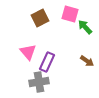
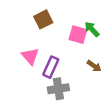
pink square: (70, 14) -> (78, 35), moved
gray cross: (39, 82) -> (58, 89), moved

